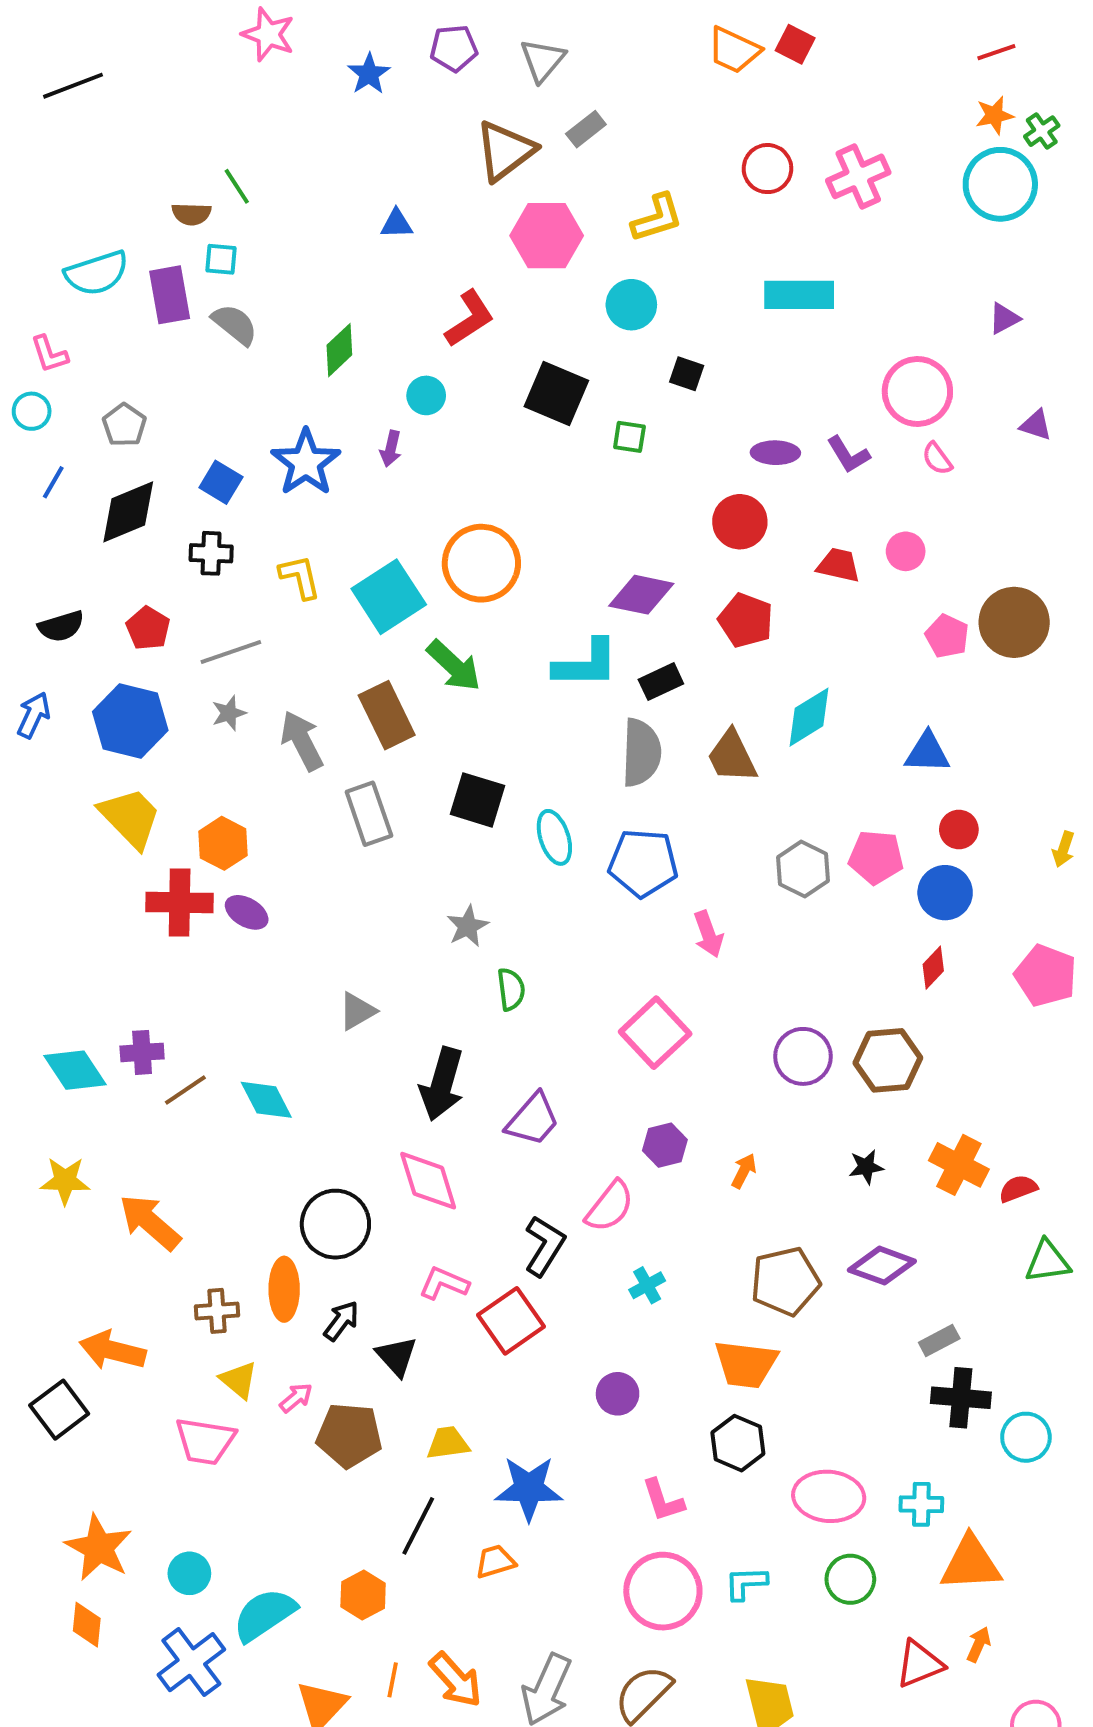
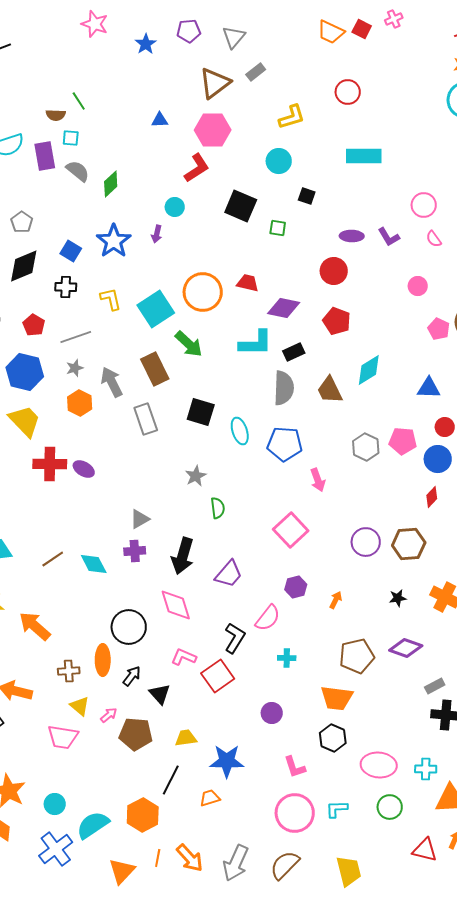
pink cross: (858, 176) -> (394, 19), moved, size x0.6
pink hexagon: (547, 236) -> (213, 130), moved
green diamond: (339, 350) -> (111, 184), moved
pink circle: (917, 391) -> (424, 205), size x0.7
red trapezoid: (839, 565) -> (248, 283), moved
orange hexagon: (223, 843) -> (80, 403), moved
purple cross: (142, 1052) -> (135, 551), moved
cyan cross: (647, 1285) -> (287, 658), turned 30
orange hexagon: (363, 1595) -> (143, 815), size x1.4
red triangle: (919, 1664) -> (425, 850), turned 36

